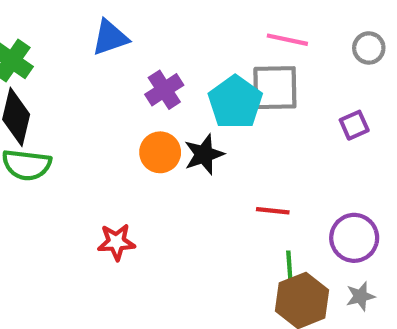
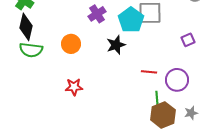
purple square: (354, 125) -> (188, 40), moved
orange circle: (160, 152) -> (71, 44), moved
purple circle: (354, 238) -> (177, 80), moved

